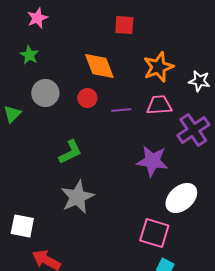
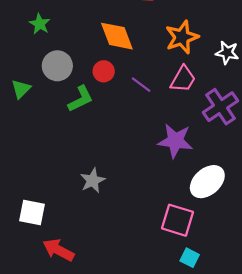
pink trapezoid: (159, 105) -> (183, 79), turned 124
purple line: (121, 110) -> (141, 85), turned 42
green L-shape: (70, 152) -> (80, 99), moved
gray star: (77, 197) -> (93, 180), size x0.7

